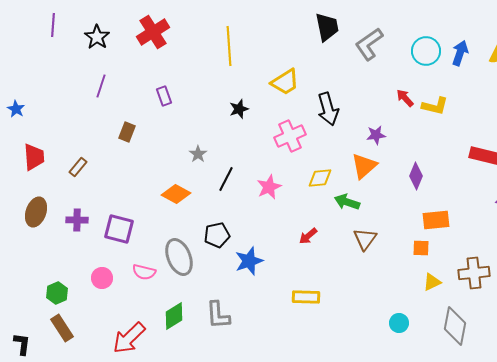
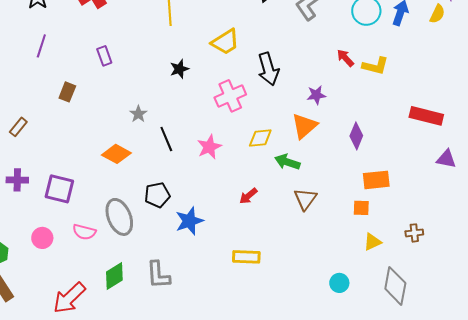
black line: (226, 179) -> (166, 139), turned -50
brown cross: (474, 273) -> (414, 233), size x0.6

